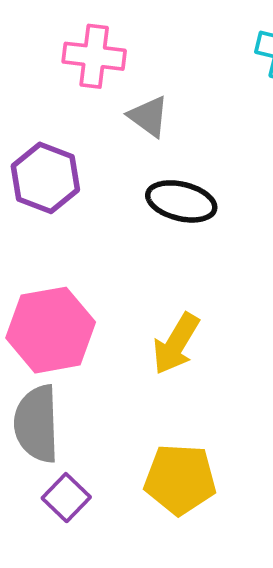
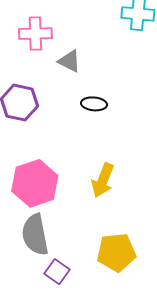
black ellipse: (181, 201) -> (94, 104), size x0.7

